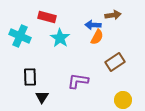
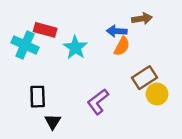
red rectangle: (47, 17) -> (45, 30), moved
purple L-shape: (78, 81) -> (98, 102), turned -45
yellow circle: (123, 100) -> (157, 94), moved

